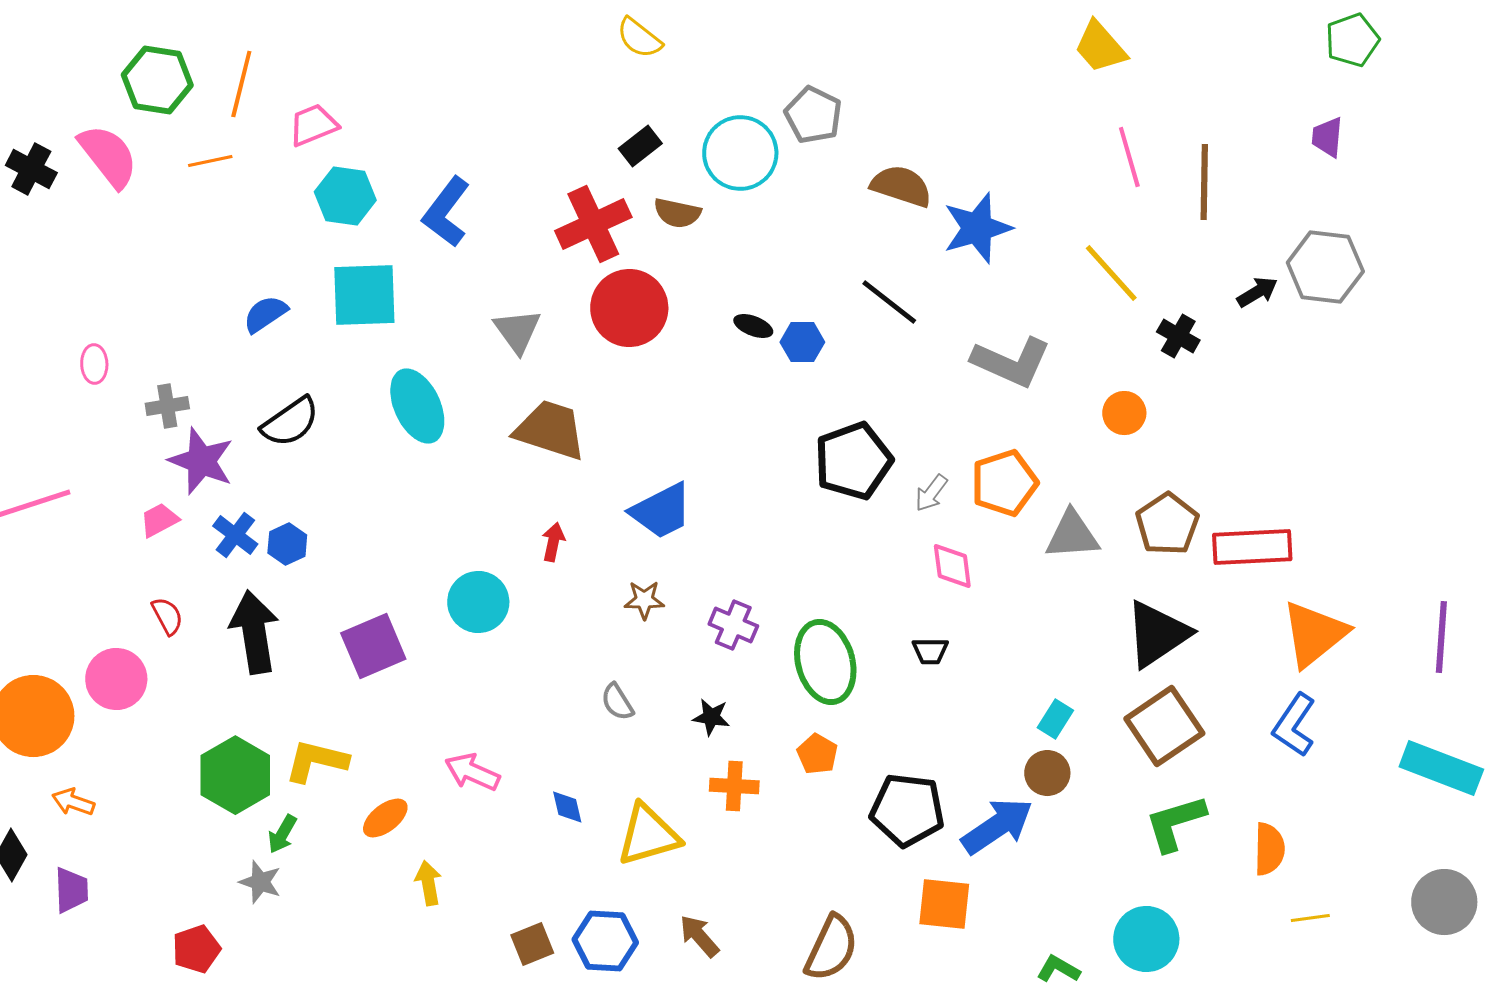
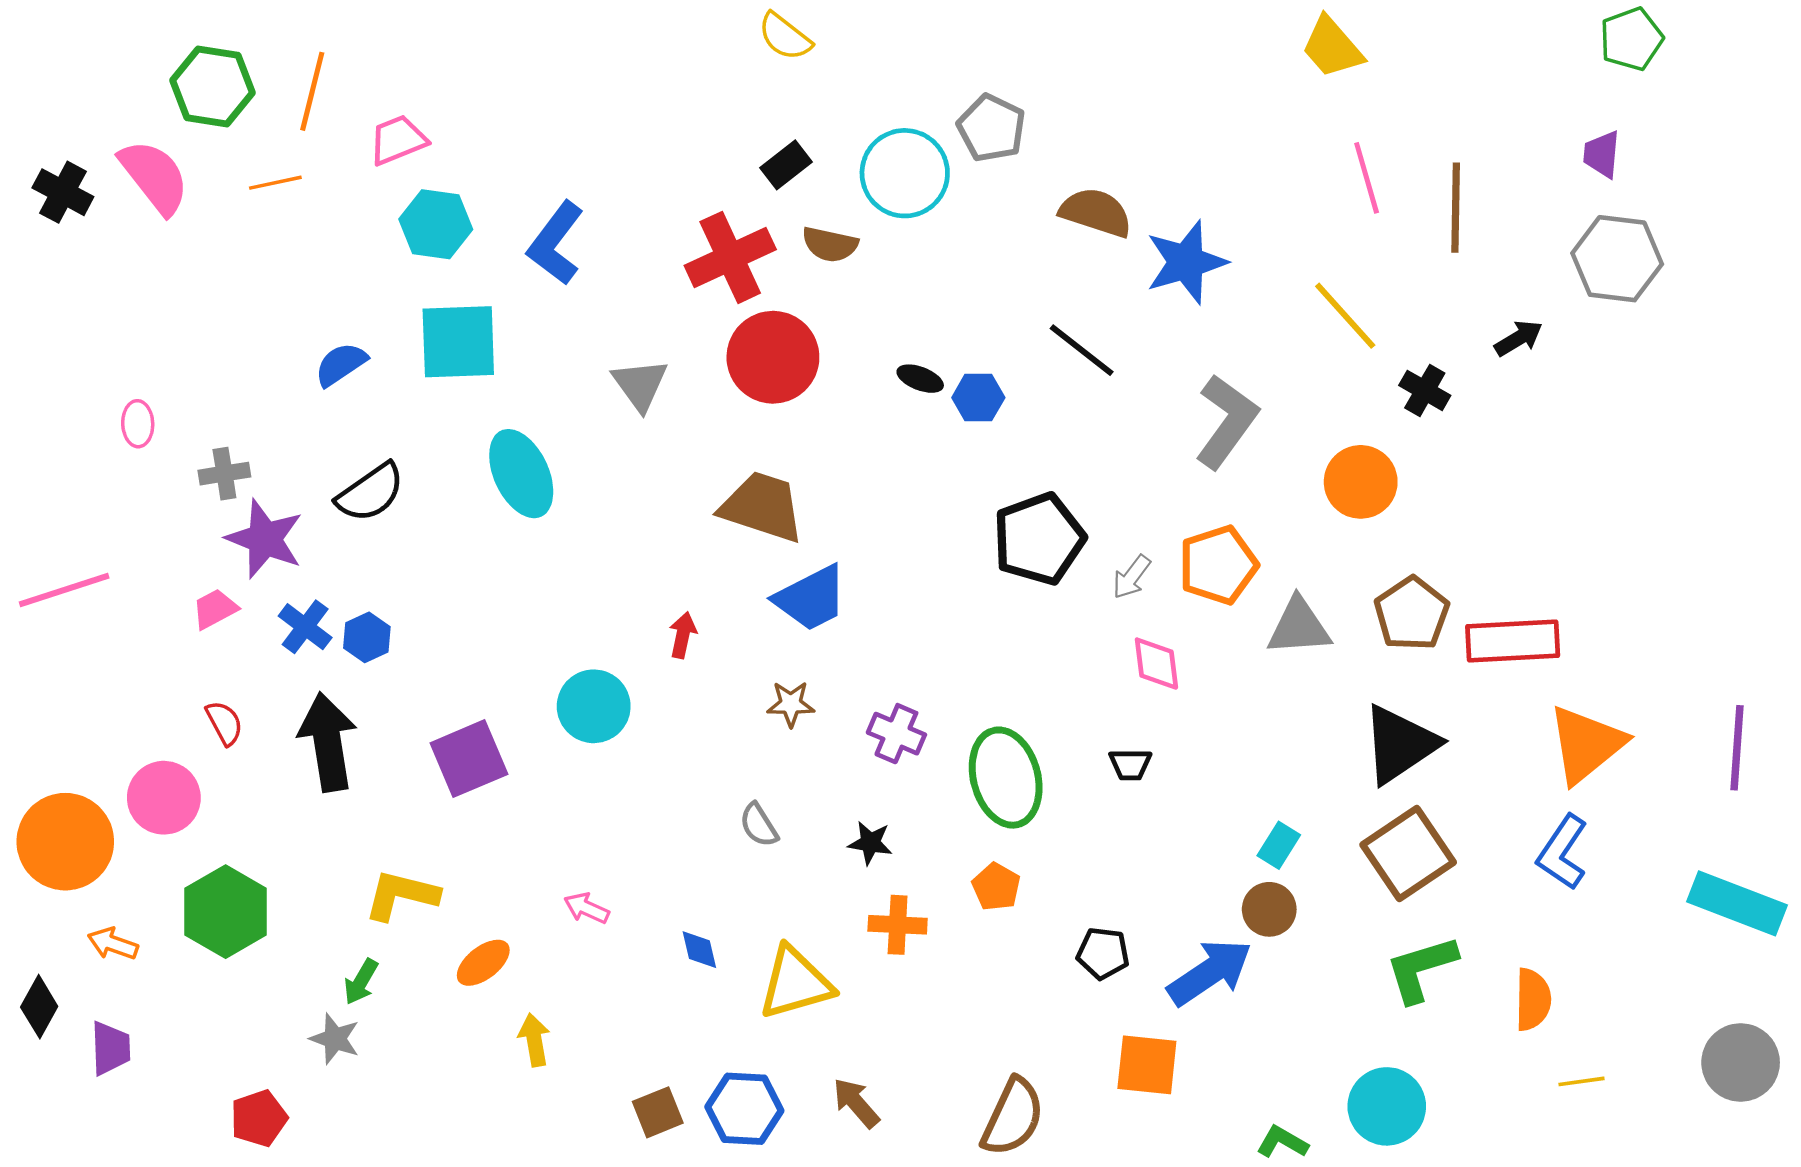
gray hexagon: (1325, 267) -> (1617, 259), moved
gray L-shape: (1011, 362) -> (1226, 421), turned -78
orange circle: (1124, 413) -> (1361, 482), size x1.4
brown trapezoid: (550, 430) -> (762, 507), moved
pink arrow: (472, 772) -> (587, 908), size x0.7
green hexagon: (235, 775) -> (226, 912), moved
black pentagon: (907, 810) -> (1103, 953), size x0.6

